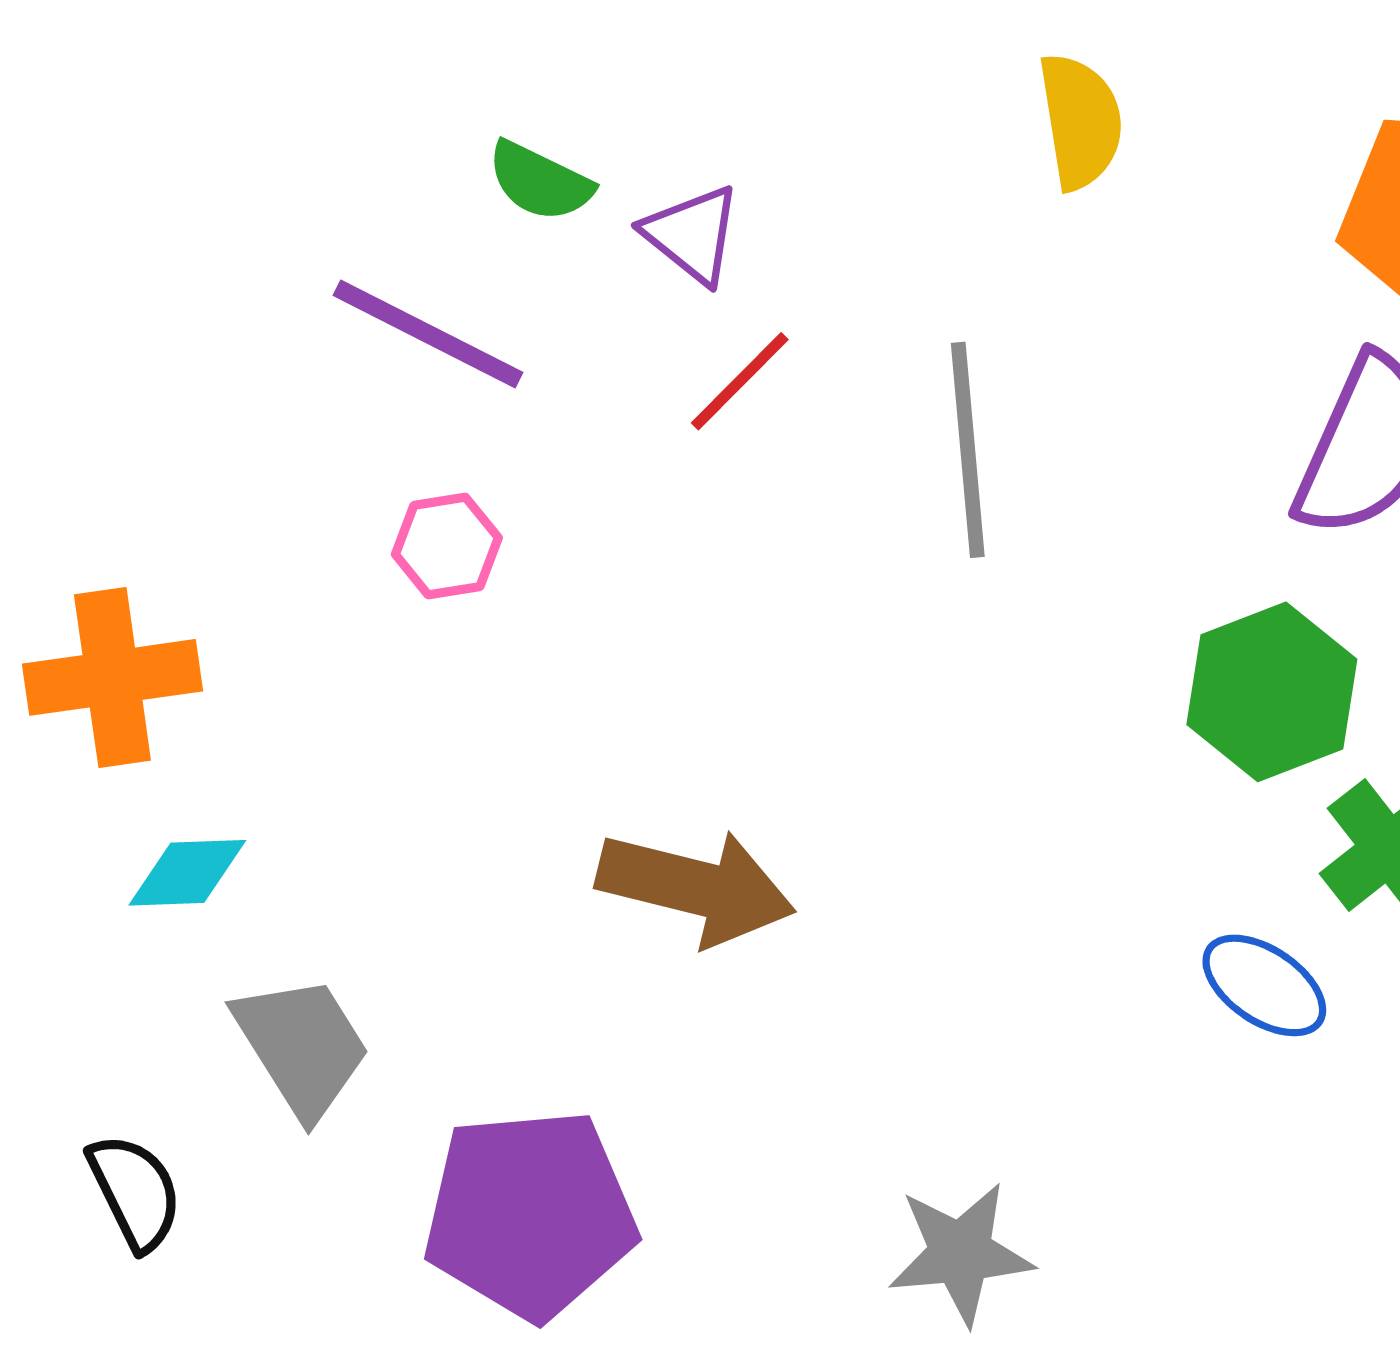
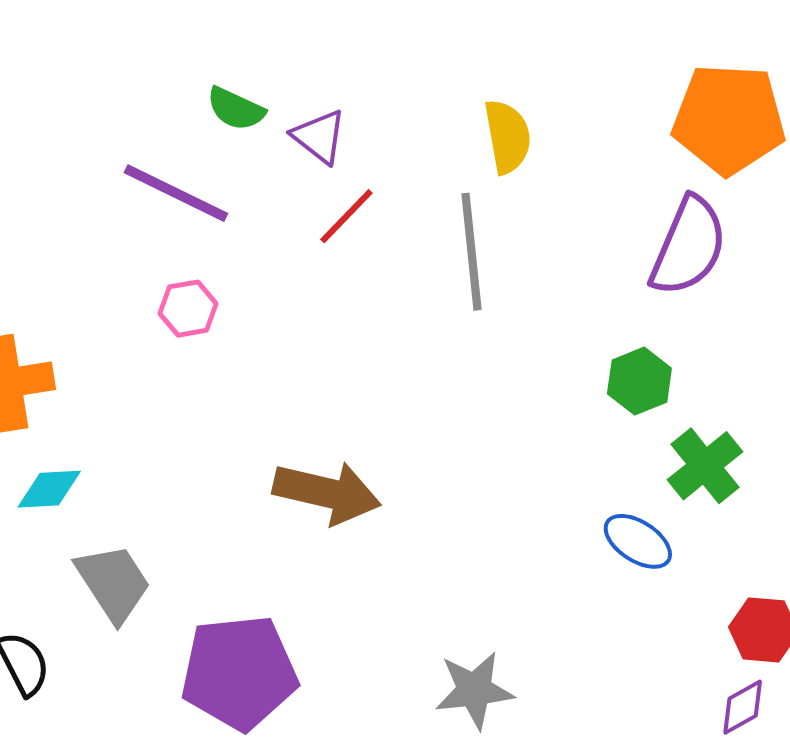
yellow semicircle: (1080, 121) -> (507, 137), moved
green hexagon: (1272, 692) -> (639, 381), size x0.7

